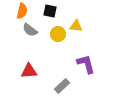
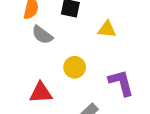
yellow circle: (58, 34) -> (75, 67), moved

